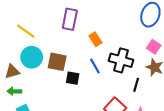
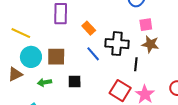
pink square: (154, 47) -> (146, 25), turned -32
black square: (73, 78) -> (75, 81), moved
green arrow: (14, 91) -> (44, 82), moved

